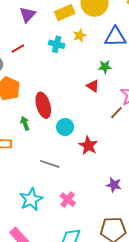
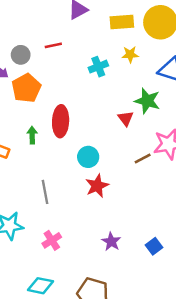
cyan cross: (57, 44) -> (98, 67), moved, turned 35
green star: (105, 67) -> (147, 101), size x1.5
cyan circle: (65, 127) -> (88, 157), moved
gray line: (50, 164) -> (45, 192), turned 42

